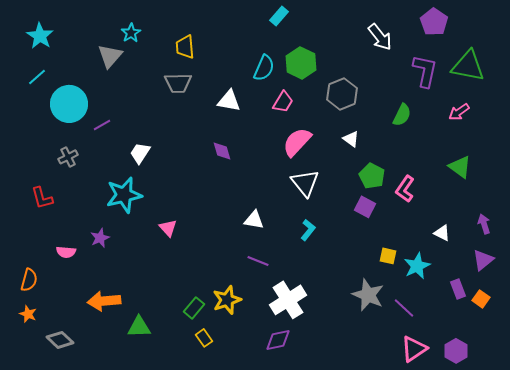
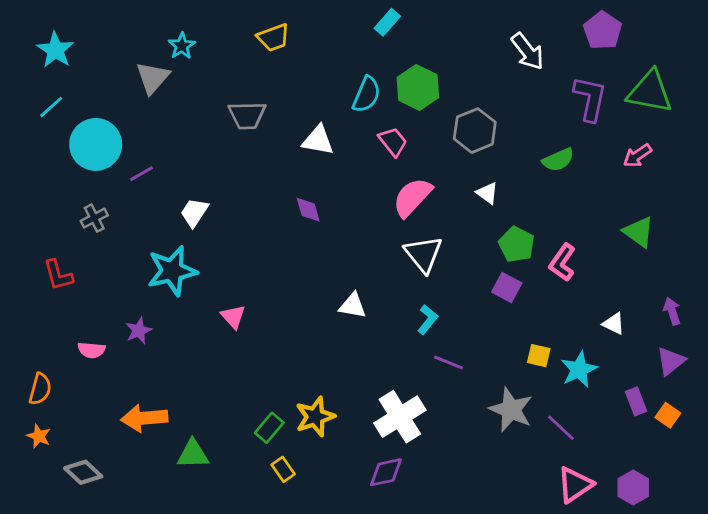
yellow trapezoid: (185, 47) -> (273, 37), moved, turned -105
pink trapezoid: (283, 102) -> (393, 142), turned -70
green semicircle: (402, 115) -> (558, 160), turned 40
purple line: (258, 261) -> (448, 363), moved

